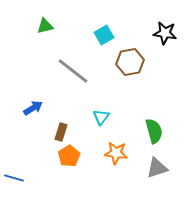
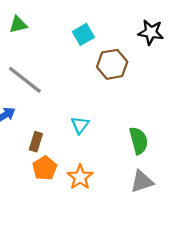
gray line: (73, 71) -> (25, 80), moved
orange star: (116, 153) -> (80, 177), moved, turned 30

